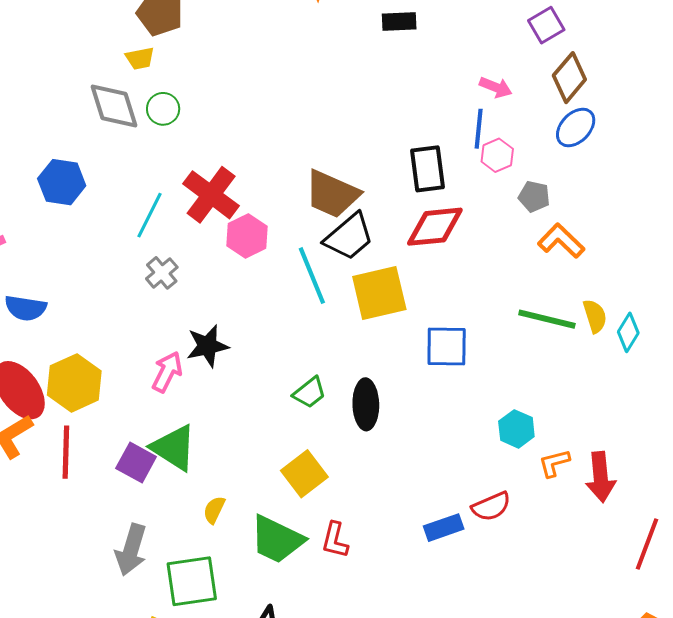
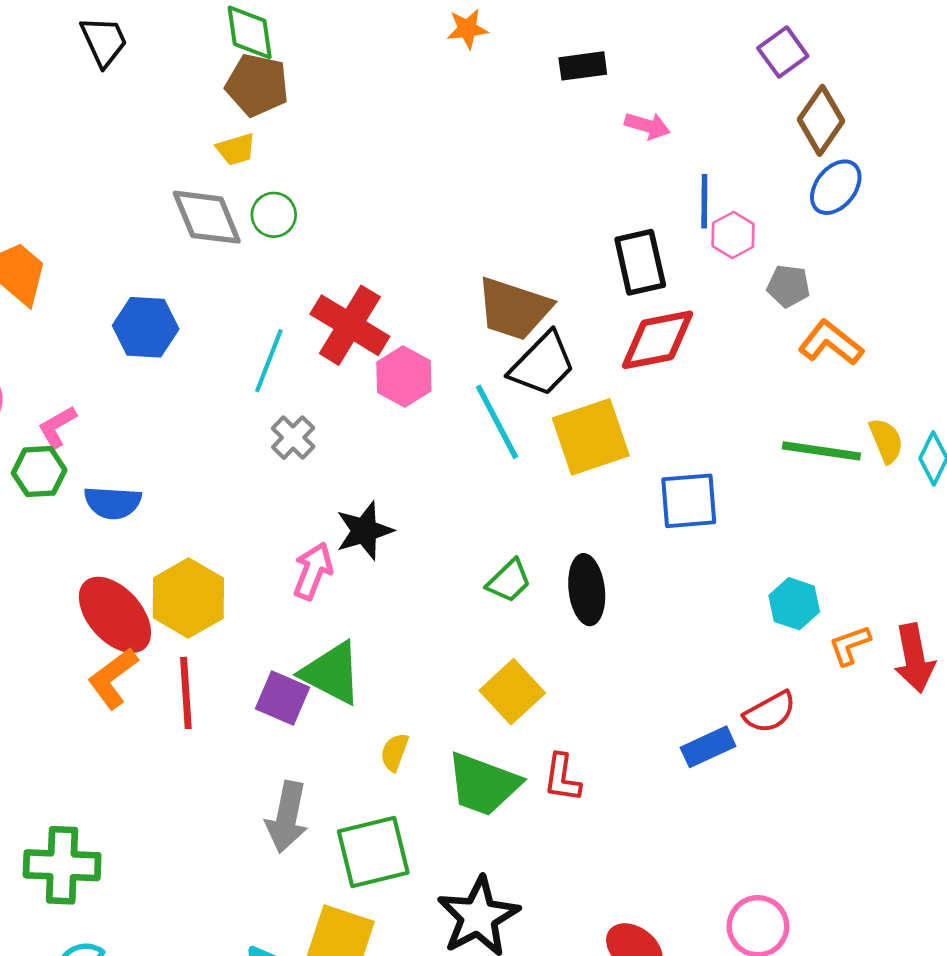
pink arrow: (496, 87) -> (647, 126), moved

